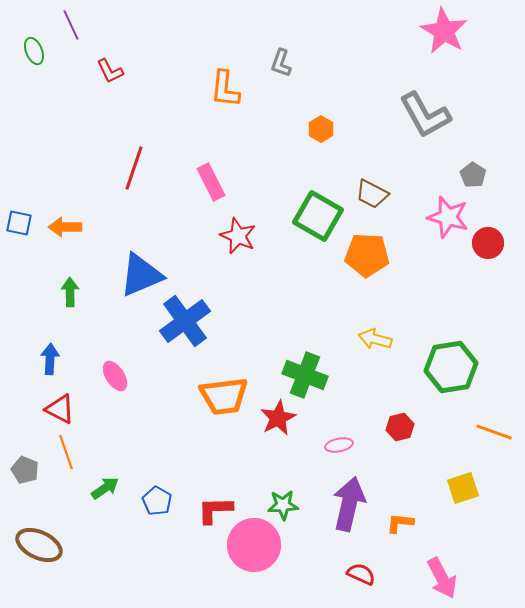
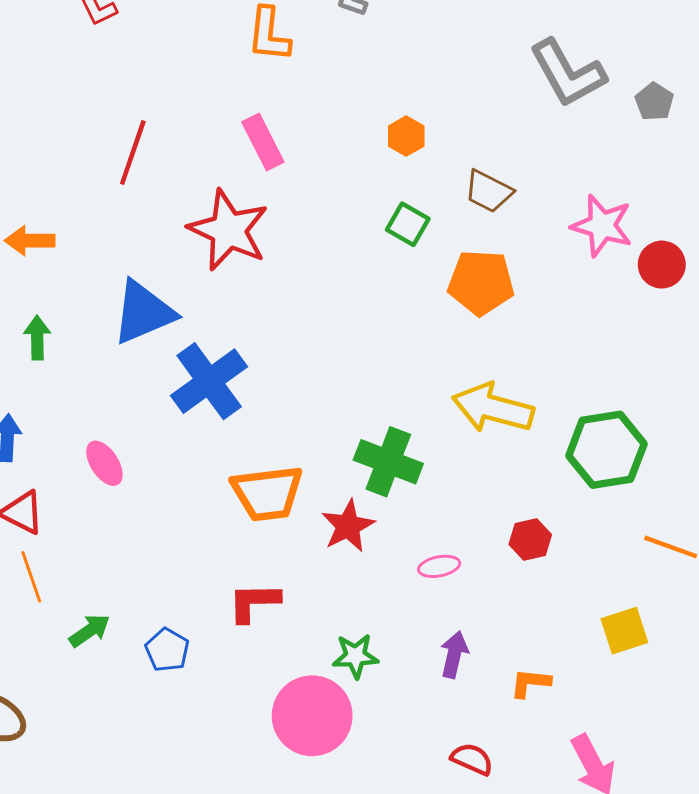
orange hexagon: (321, 129) -> (406, 136), moved
gray pentagon: (473, 175) -> (654, 102), moved
pink rectangle: (211, 182) -> (263, 142), moved
green square: (318, 216) -> (408, 224), size x0.6
red star: (238, 236) -> (228, 230), moved, size x1.5
yellow arrow: (375, 339) -> (493, 408), size x1.6
purple arrow: (349, 504) -> (454, 655), size x0.6
red L-shape: (215, 510) -> (254, 602), moved

